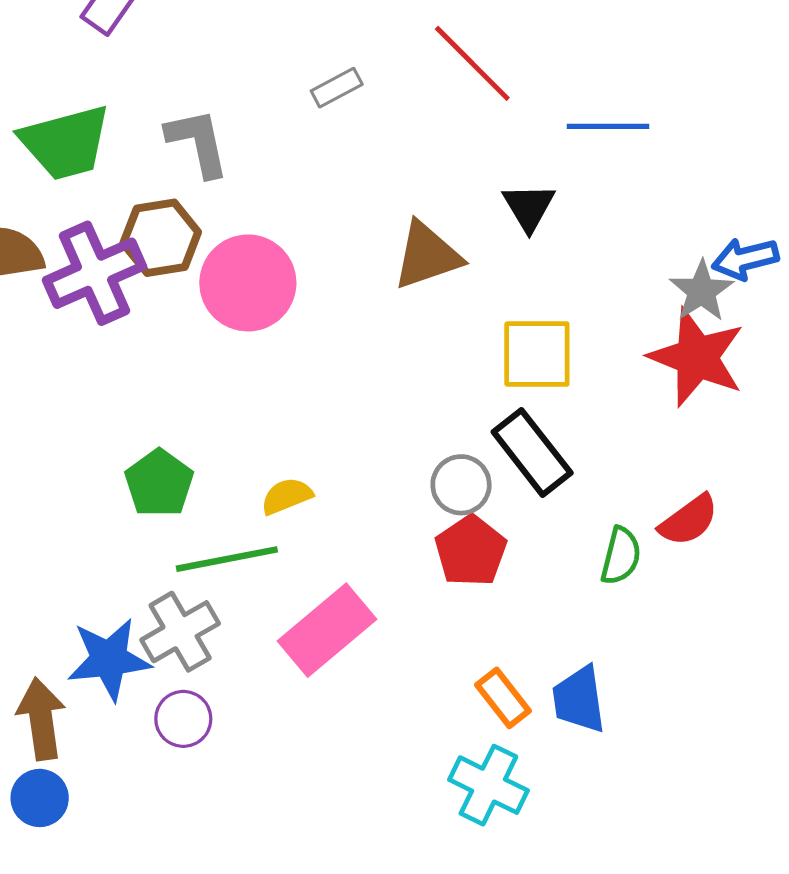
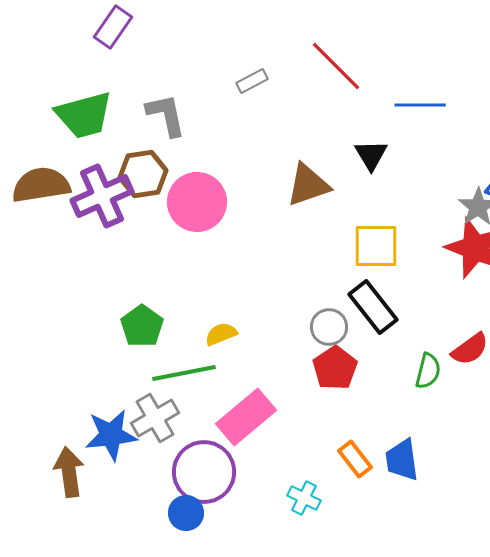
purple circle: (183, 719) -> (204, 472), moved, size x1.8
cyan cross: (488, 785) -> (304, 498), moved, size x0.7
blue circle: (40, 798) -> (186, 513), moved

